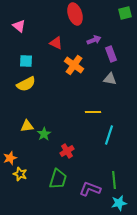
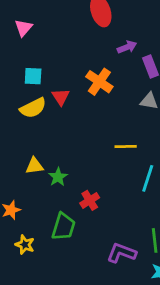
pink triangle: (19, 26) -> (23, 28), turned 32
red triangle: (56, 43) -> (61, 97), moved, turned 32
yellow star: (20, 174) -> (25, 245), moved
green trapezoid: (58, 179) -> (63, 227), moved

